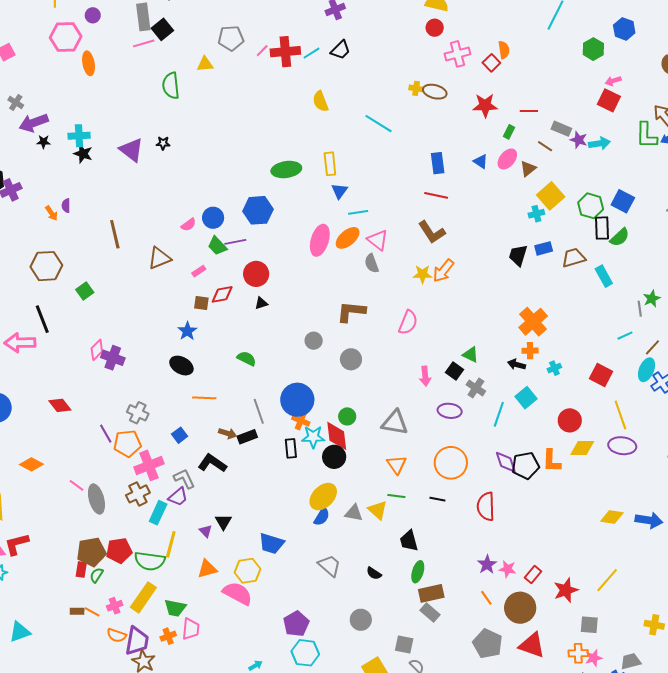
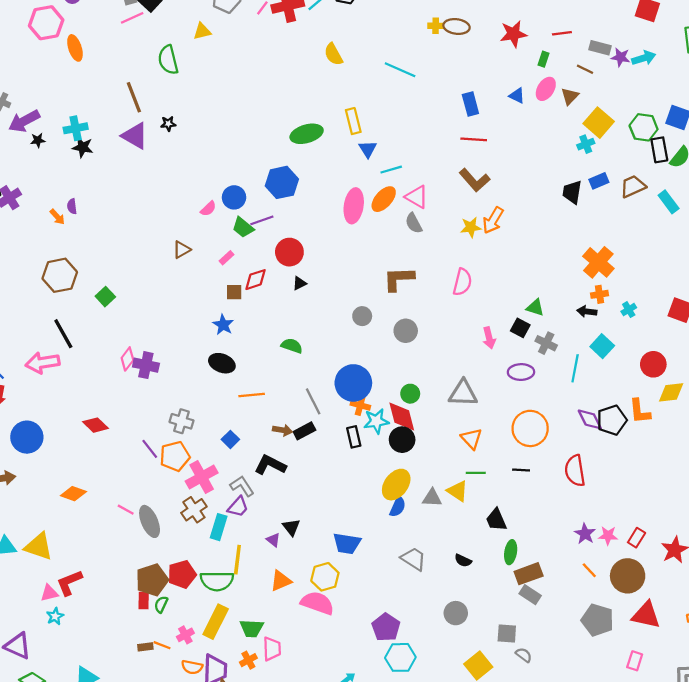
brown line: (115, 234) -> (134, 97), moved
brown triangle: (159, 258) -> (182, 250), size x0.7

